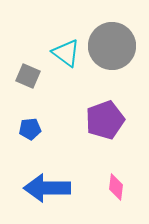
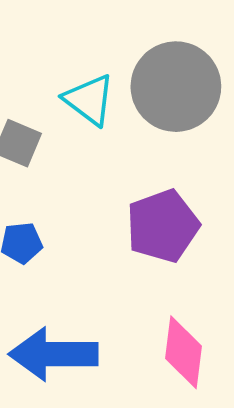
pink diamond: (116, 187) -> (183, 352), size x1.4

